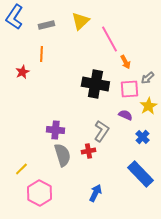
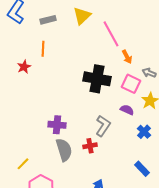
gray arrow: (147, 78) -> (149, 73), turned 64
pink square: (129, 89) -> (131, 84), turned 30
blue rectangle: (140, 174) -> (142, 169), size x0.6

